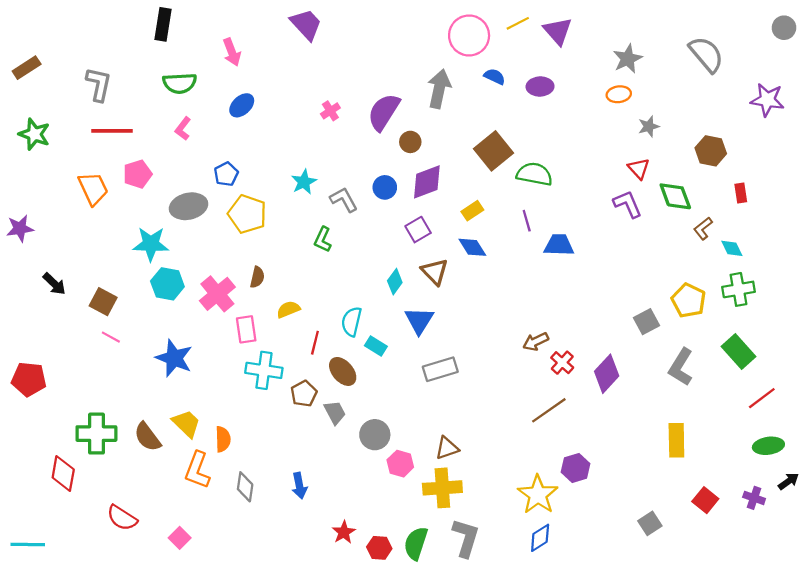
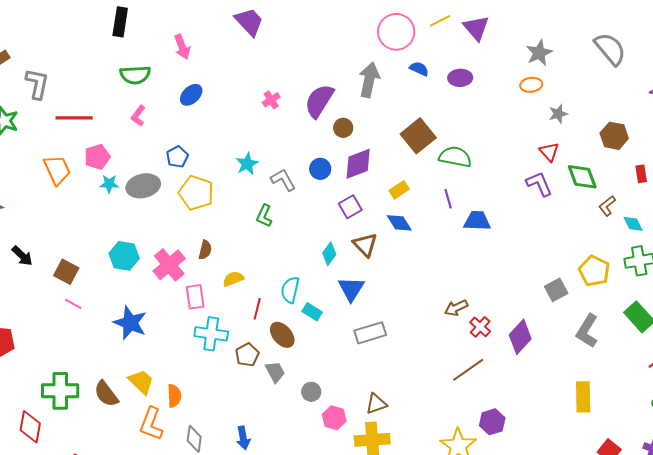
gray L-shape: (99, 84) -> (37, 84), moved
cyan star: (151, 244) -> (109, 184), moved, size x0.6
gray circle: (375, 435) -> (311, 392), size x0.7

